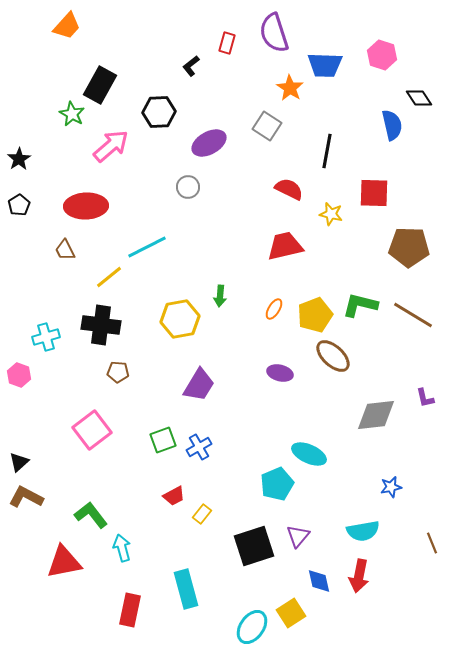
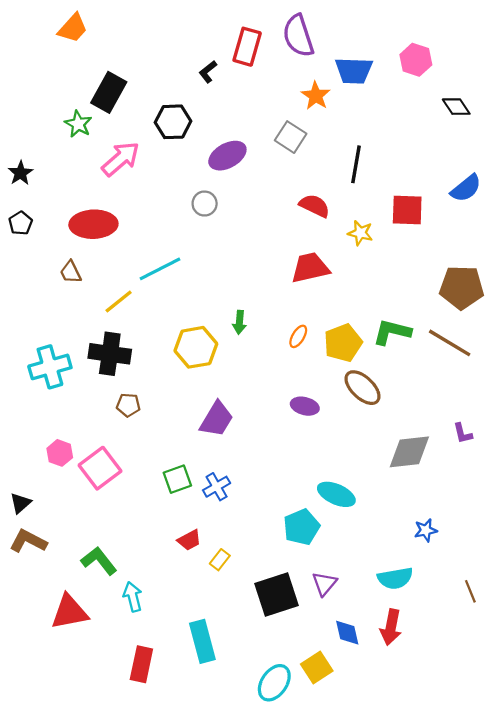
red rectangle: (227, 43) -> (247, 47), size x1.6
blue semicircle: (392, 125) -> (466, 188), moved, turned 64
brown pentagon: (409, 247) -> (462, 287), moved
cyan cross: (46, 337) -> (50, 367), size x1.4
pink hexagon: (19, 375) -> (60, 453), moved

